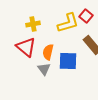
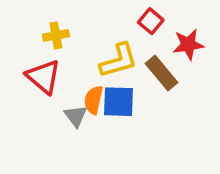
yellow L-shape: (68, 23) -> (119, 61), moved
orange semicircle: (48, 52) -> (94, 100), moved

